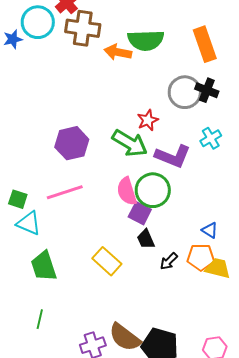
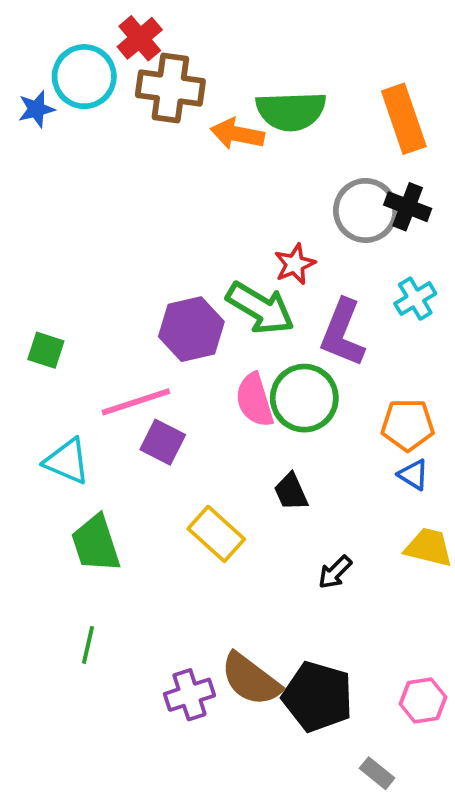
purple hexagon: (72, 143) -> (191, 329), moved
purple L-shape: (173, 156) -> (343, 333), turned 90
green square: (18, 199) -> (46, 350), moved
purple square: (140, 213) -> (163, 442), moved
orange pentagon: (201, 257) -> (408, 425), moved
black arrow: (169, 261) -> (335, 572), moved

